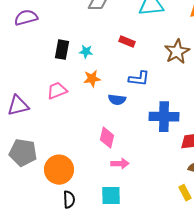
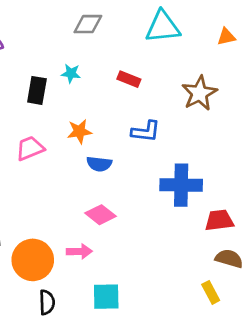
cyan star: (86, 52) -> (71, 73), moved
blue semicircle: (117, 100) -> (99, 164), moved
pink diamond: (107, 138) -> (101, 215), turned -65
pink arrow: (120, 164) -> (79, 251), moved

